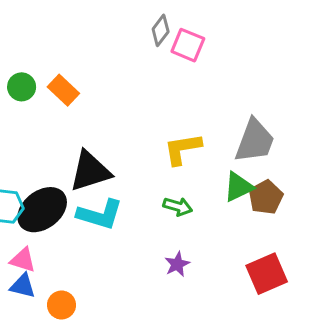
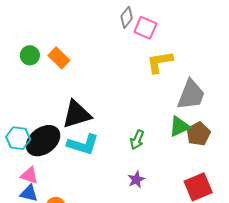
yellow L-shape: (183, 149) -> (160, 62), moved
green arrow: (178, 207) -> (137, 140), turned 96

